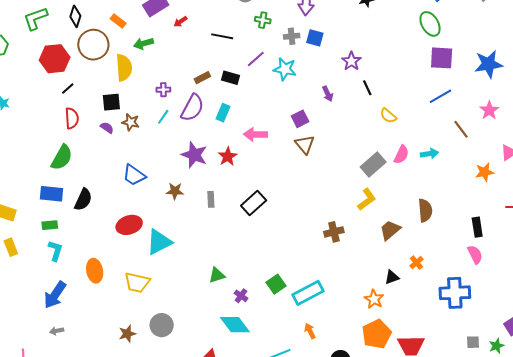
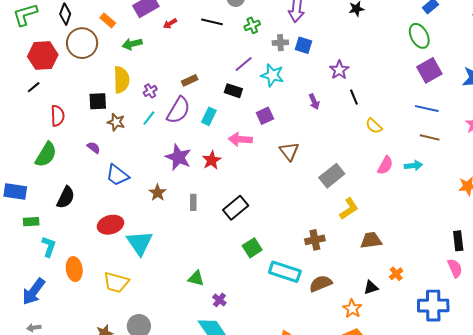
green cross: (263, 20) -> (252, 25), turned -35
black line: (222, 36) -> (212, 22), moved
purple square: (442, 58) -> (429, 70), turned -35
yellow semicircle: (124, 68) -> (121, 80), moved
black rectangle: (231, 78) -> (233, 91), moved
black line: (68, 89) -> (34, 87), moved
purple cross: (163, 90) -> (150, 91), turned -32
blue line: (441, 96) -> (427, 109), turned 40
purple square: (300, 119) -> (265, 116), moved
purple semicircle: (107, 128) -> (94, 148), moved
brown line: (461, 129) -> (430, 137), moved, turned -42
gray rectangle: (373, 165) -> (332, 176), moved
brown star: (175, 191) -> (158, 193), turned 30
blue rectangle: (51, 194) -> (15, 192), moved
brown semicircle: (425, 210) -> (321, 284), moved, turned -110
brown trapezoid: (390, 230) -> (371, 240), turned 30
cyan triangle: (159, 242) -> (140, 243), turned -40
cyan L-shape: (55, 251) -> (49, 247), moved
green triangle: (217, 275) -> (196, 278), turned 30
green square: (276, 284) -> (252, 248), moved
cyan rectangle: (308, 293) -> (285, 272), moved, turned 44

